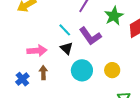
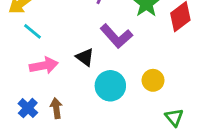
cyan line: (65, 30) -> (33, 31), moved
brown arrow: (43, 73) -> (56, 108), moved

